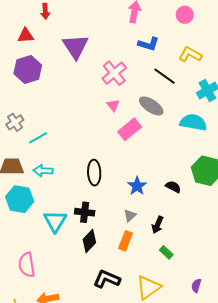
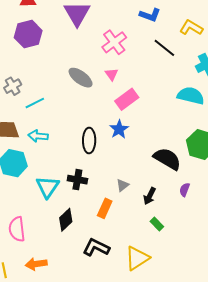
gray ellipse: (151, 106) -> (81, 78), moved
blue star: (137, 186) -> (119, 129), moved
black semicircle: (173, 187) -> (167, 159), size x1.8
black diamond: (89, 241) -> (66, 220), moved
orange rectangle: (125, 241) -> (105, 208), moved
purple semicircle: (196, 286) -> (185, 190), moved

